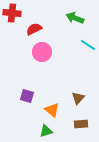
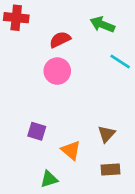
red semicircle: (34, 29) -> (60, 40), moved
green triangle: (46, 131) -> (49, 179), moved

